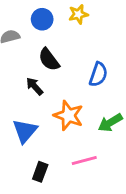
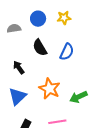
blue semicircle: (98, 74) -> (67, 52), moved
black arrow: (35, 86) -> (19, 67), moved

